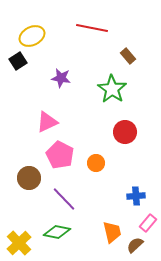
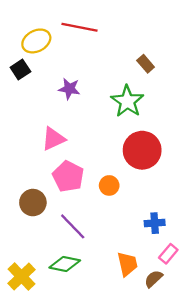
red line: (92, 28) -> (80, 27), moved
red circle: (125, 132) -> (142, 150), size x1.4

